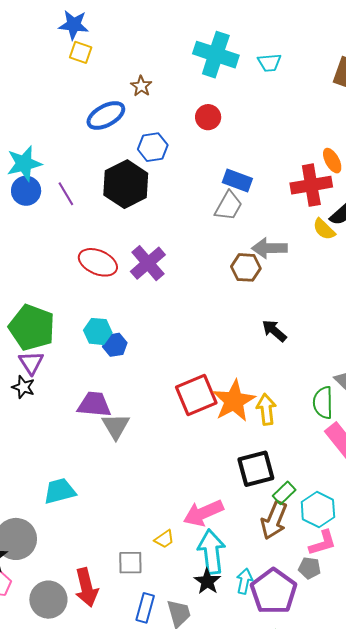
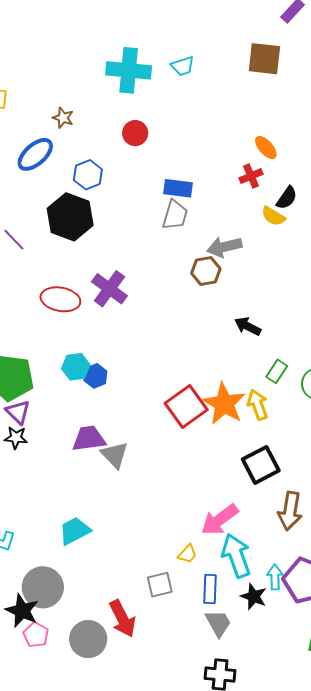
red cross: (311, 185) -> (251, 176), size x0.6
green rectangle: (284, 493) -> (277, 371), moved
black star: (207, 581) -> (254, 596), moved
blue rectangle: (145, 608) -> (210, 589), moved

